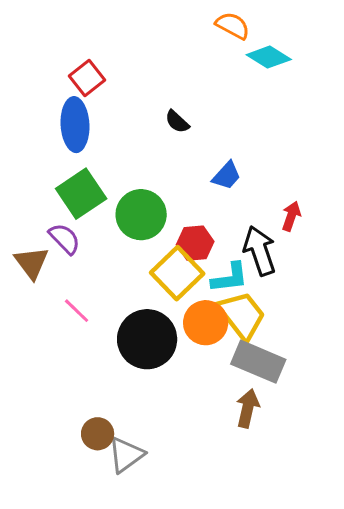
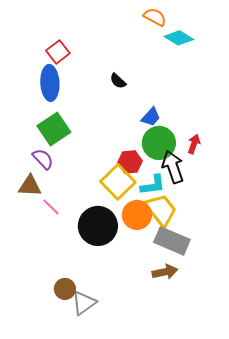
green circle: (141, 215) -> (159, 143), moved
brown triangle: (32, 263) -> (30, 186), moved, turned -50
brown arrow: (248, 408) -> (165, 272), turned 65

